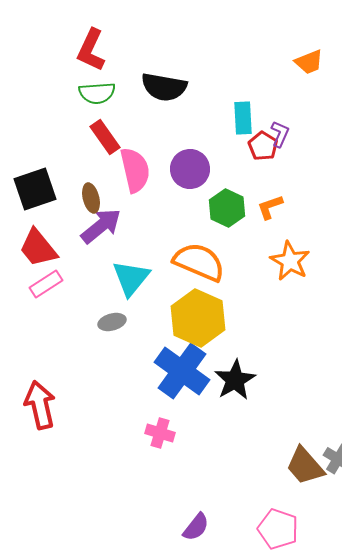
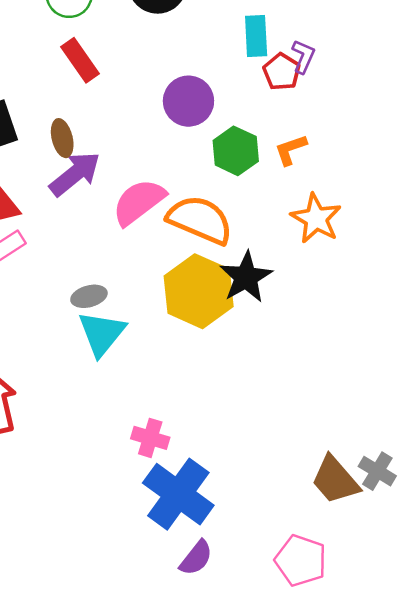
pink semicircle: (135, 170) -> (139, 202), moved, turned -114
cyan triangle: (131, 278) -> (102, 333), moved
blue cross: (182, 371) -> (178, 494), moved
black star: (235, 380) -> (246, 277), moved

